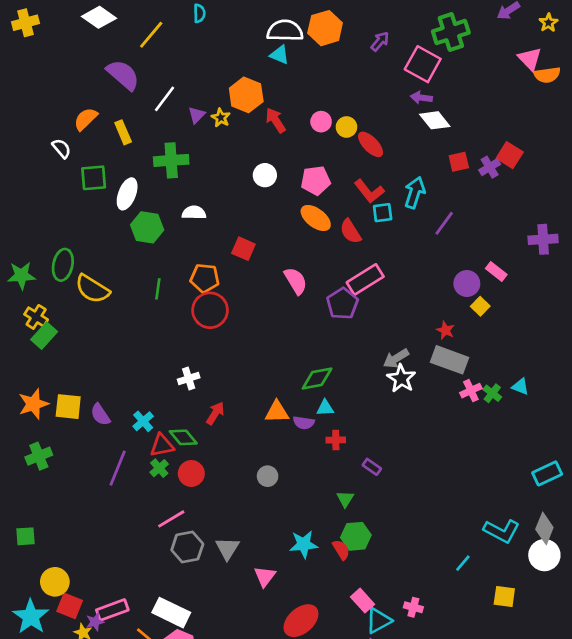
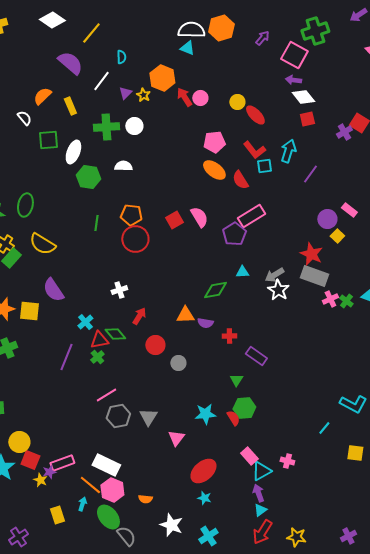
cyan semicircle: (199, 13) -> (121, 57), moved
pink circle: (321, 122) -> (200, 98), moved
red square: (459, 162) -> (307, 119), moved
white circle: (265, 175) -> (134, 126), moved
red square: (243, 249) -> (174, 220), moved, turned 36
yellow semicircle: (92, 289) -> (42, 244), moved
red star: (445, 330) -> (311, 254), size x1.6
cyan triangle: (325, 408) -> (242, 272), moved
purple semicircle: (100, 415) -> (53, 290), moved, size x1.4
purple rectangle: (372, 467) -> (256, 356), size x1.5
red circle: (191, 473) -> (155, 345), moved

